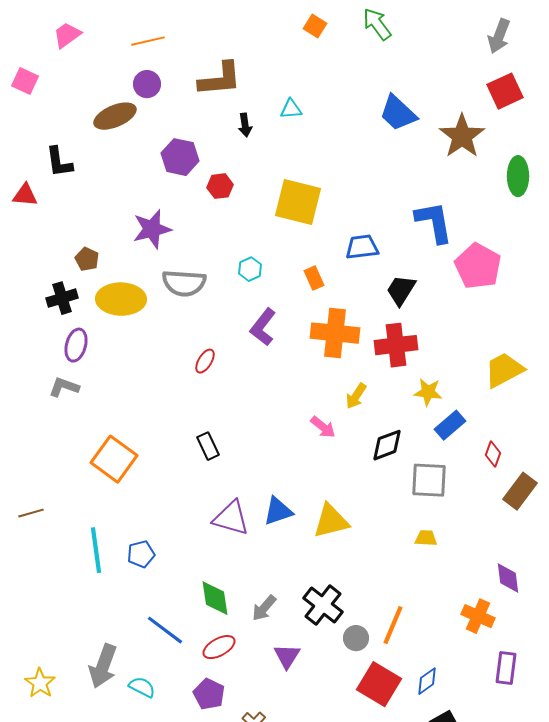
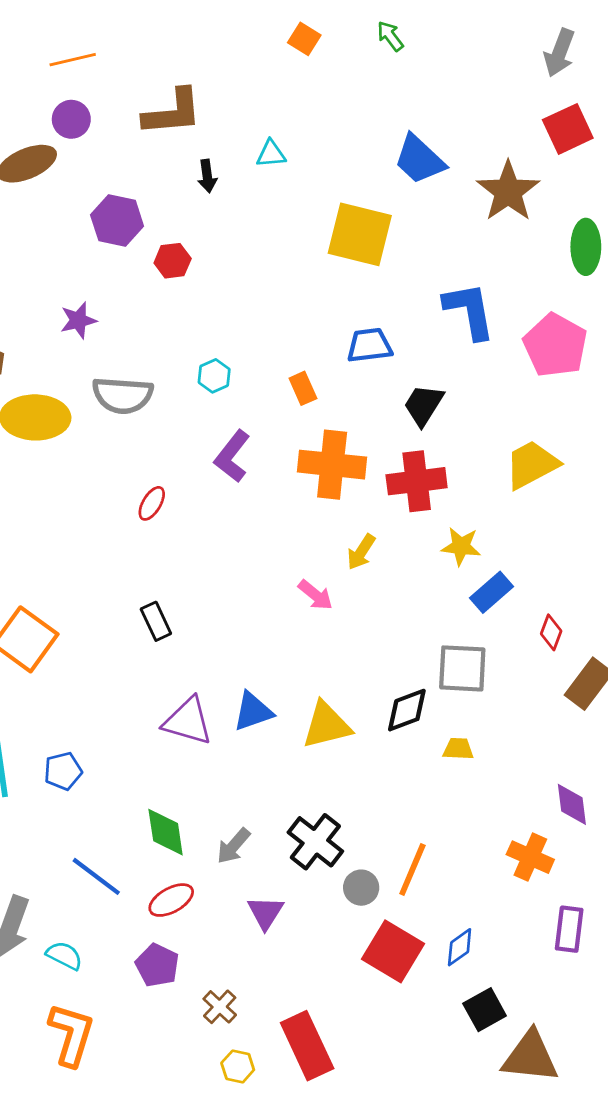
green arrow: (377, 24) -> (390, 36), size x0.7
yellow square: (298, 202) -> (360, 234), moved
purple star: (152, 229) -> (78, 320), size x0.7
pink pentagon: (478, 266) -> (555, 345), moved
yellow trapezoid: (504, 370) -> (532, 465), moved
black diamond: (387, 445) -> (407, 710), moved

